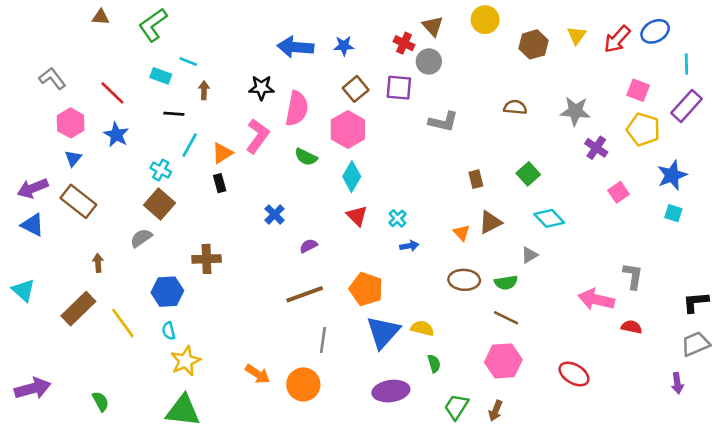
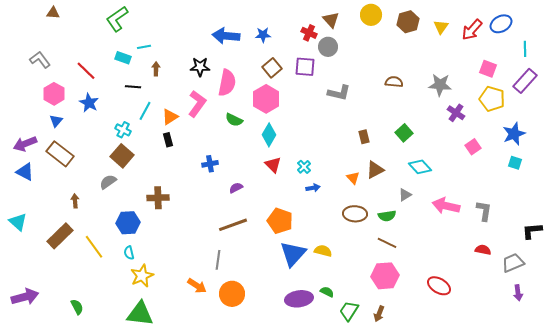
brown triangle: (101, 17) -> (53, 13), moved
brown hexagon: (533, 44) -> (408, 22), moved
cyan line: (188, 61) -> (144, 47), turned -32
blue cross: (275, 214) -> (210, 164), turned 35
pink arrow: (596, 299) -> (446, 206), moved
gray line: (323, 340) -> (218, 260), moved
gray trapezoid: (696, 344) -> (513, 263), moved
green semicircle: (434, 364) -> (327, 292), moved, turned -48

